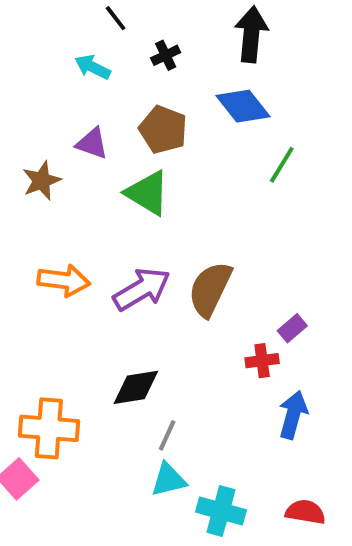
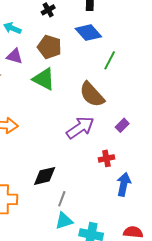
cyan arrow: (93, 67) -> (12, 28), moved
purple arrow: (142, 289) -> (80, 128), moved
brown semicircle: (210, 289) -> (92, 95), moved, turned -64
purple rectangle: (292, 328) -> (122, 125), moved

